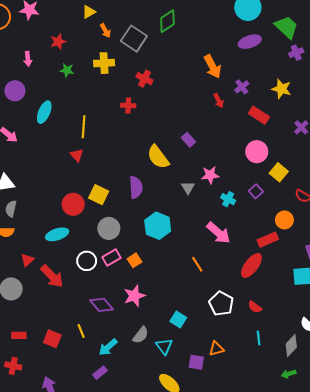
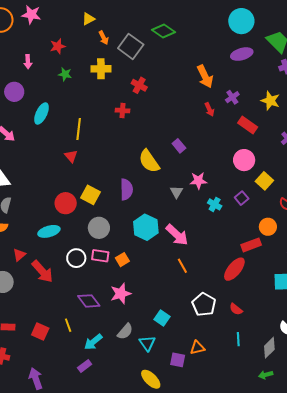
green diamond: (167, 21) -> (163, 31), turned 65
pink arrow: (218, 233) -> (177, 235), moved
pink rectangle: (111, 257) -> (100, 256), turned 36

